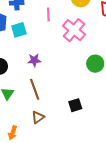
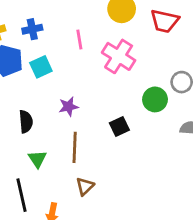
brown line: (35, 89) -> (75, 147), turned 30
black square: (75, 105) -> (119, 126), moved

